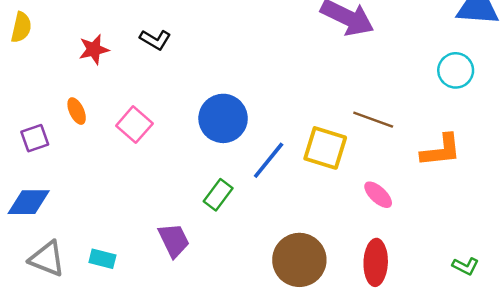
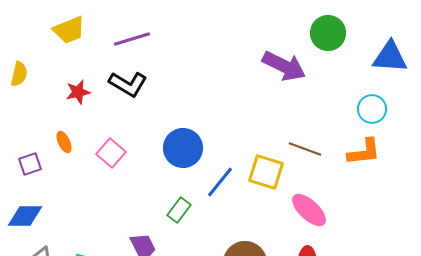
black L-shape: (155, 40) -> (128, 84), size x1.5
orange L-shape: (441, 150) -> (364, 152), moved
pink ellipse: (378, 195) -> (309, 210), size x1.5

